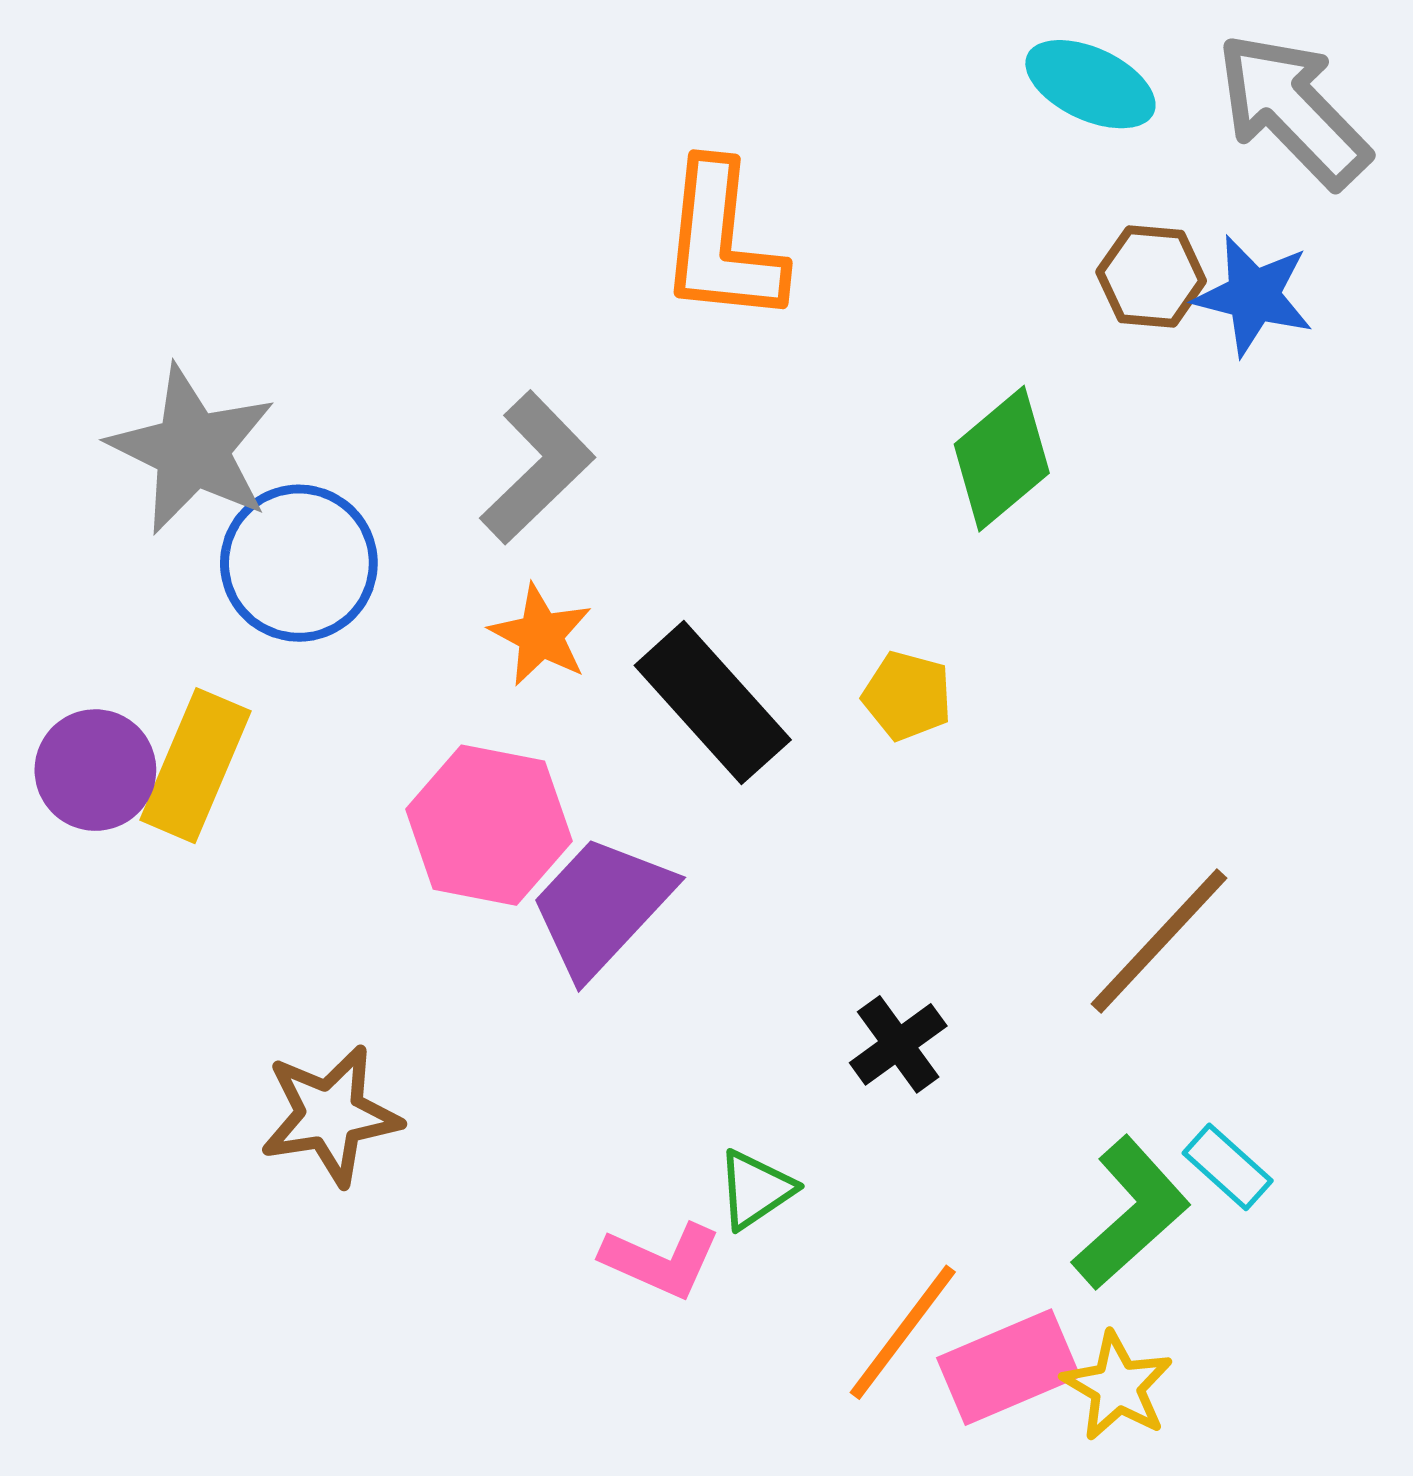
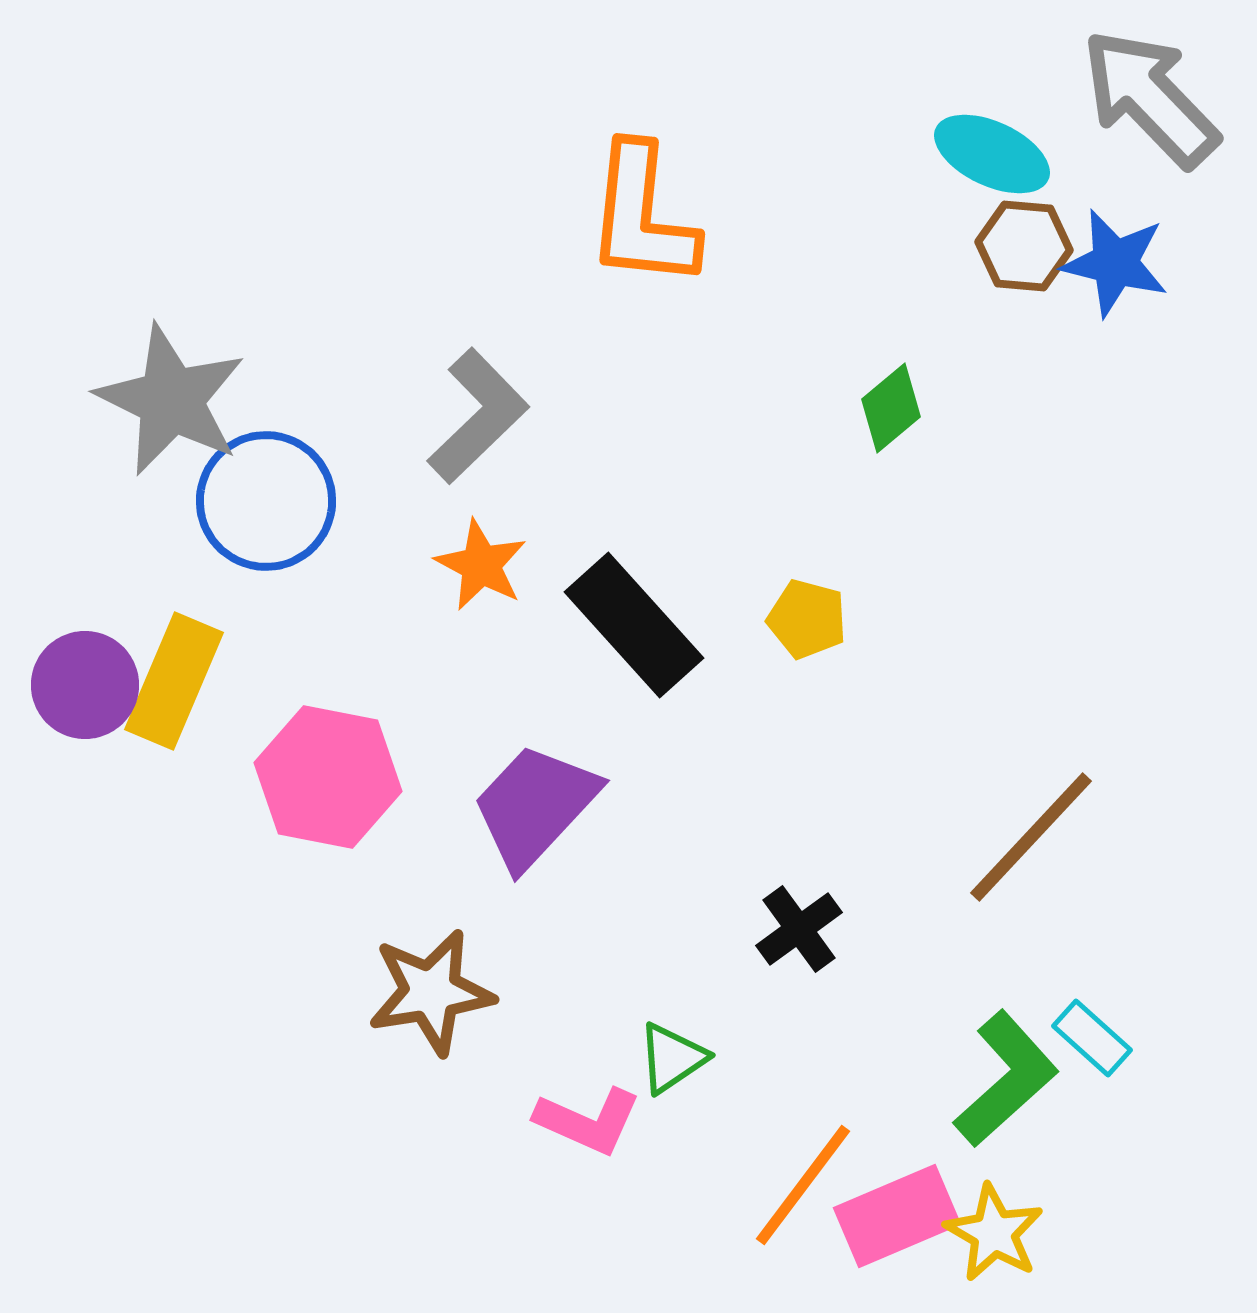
cyan ellipse: (1090, 84) -> (992, 154), moved
green diamond: (1002, 459) -> (891, 408), size x0.7
pink hexagon: (489, 825) -> (328, 777), moved
brown star: (330, 1115) -> (431, 992), moved

